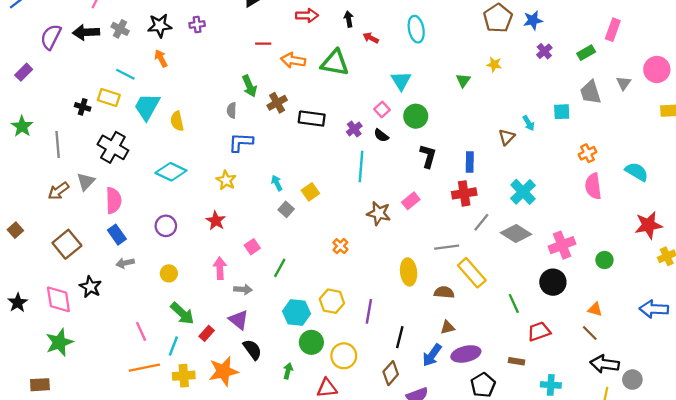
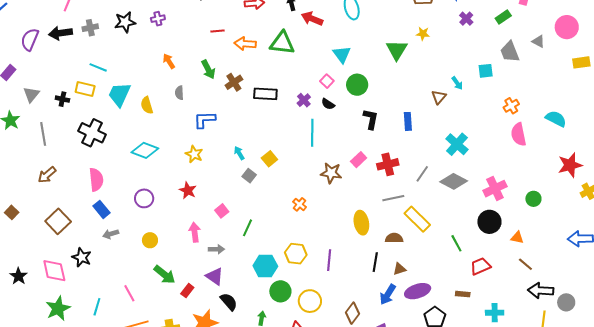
gray cross: (120, 29) -> (90, 28), turned -35
red arrow: (371, 38) -> (312, 19), size x1.5
orange arrow: (161, 58) -> (169, 61), moved
green triangle: (463, 80) -> (397, 50), size x1.6
gray triangle: (624, 83) -> (538, 41), turned -32
gray semicircle: (232, 110) -> (179, 93), moved
gray triangle: (86, 182) -> (31, 94), moved
red cross: (464, 193) -> (388, 164), moved
orange triangle: (595, 309) -> (517, 238), moved
black line: (400, 337) -> (375, 262), moved
cyan line: (173, 346) -> (97, 307), moved

